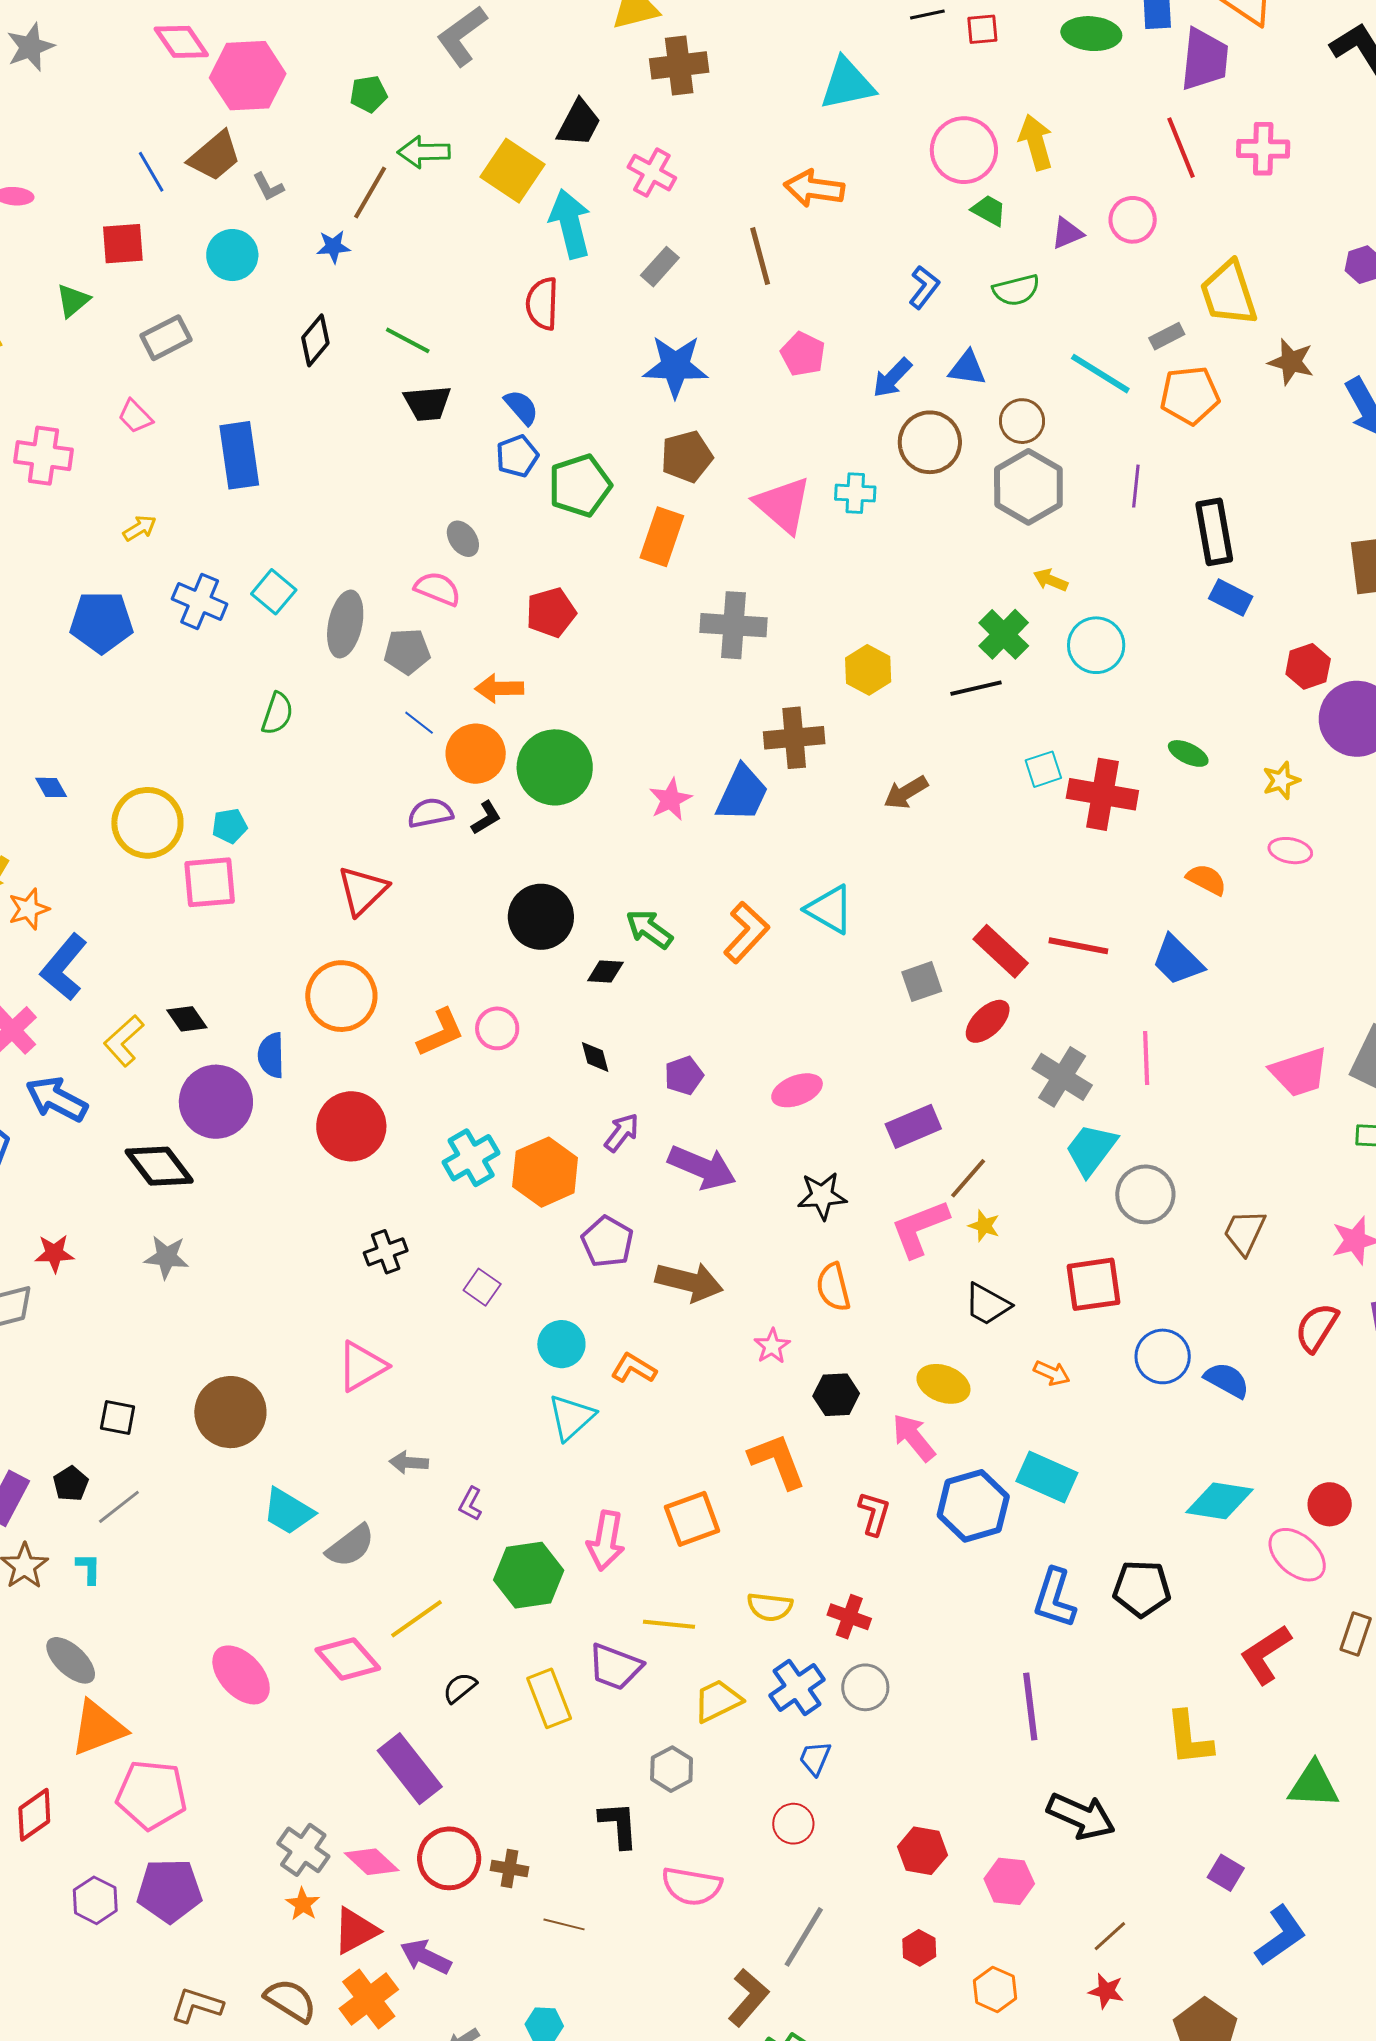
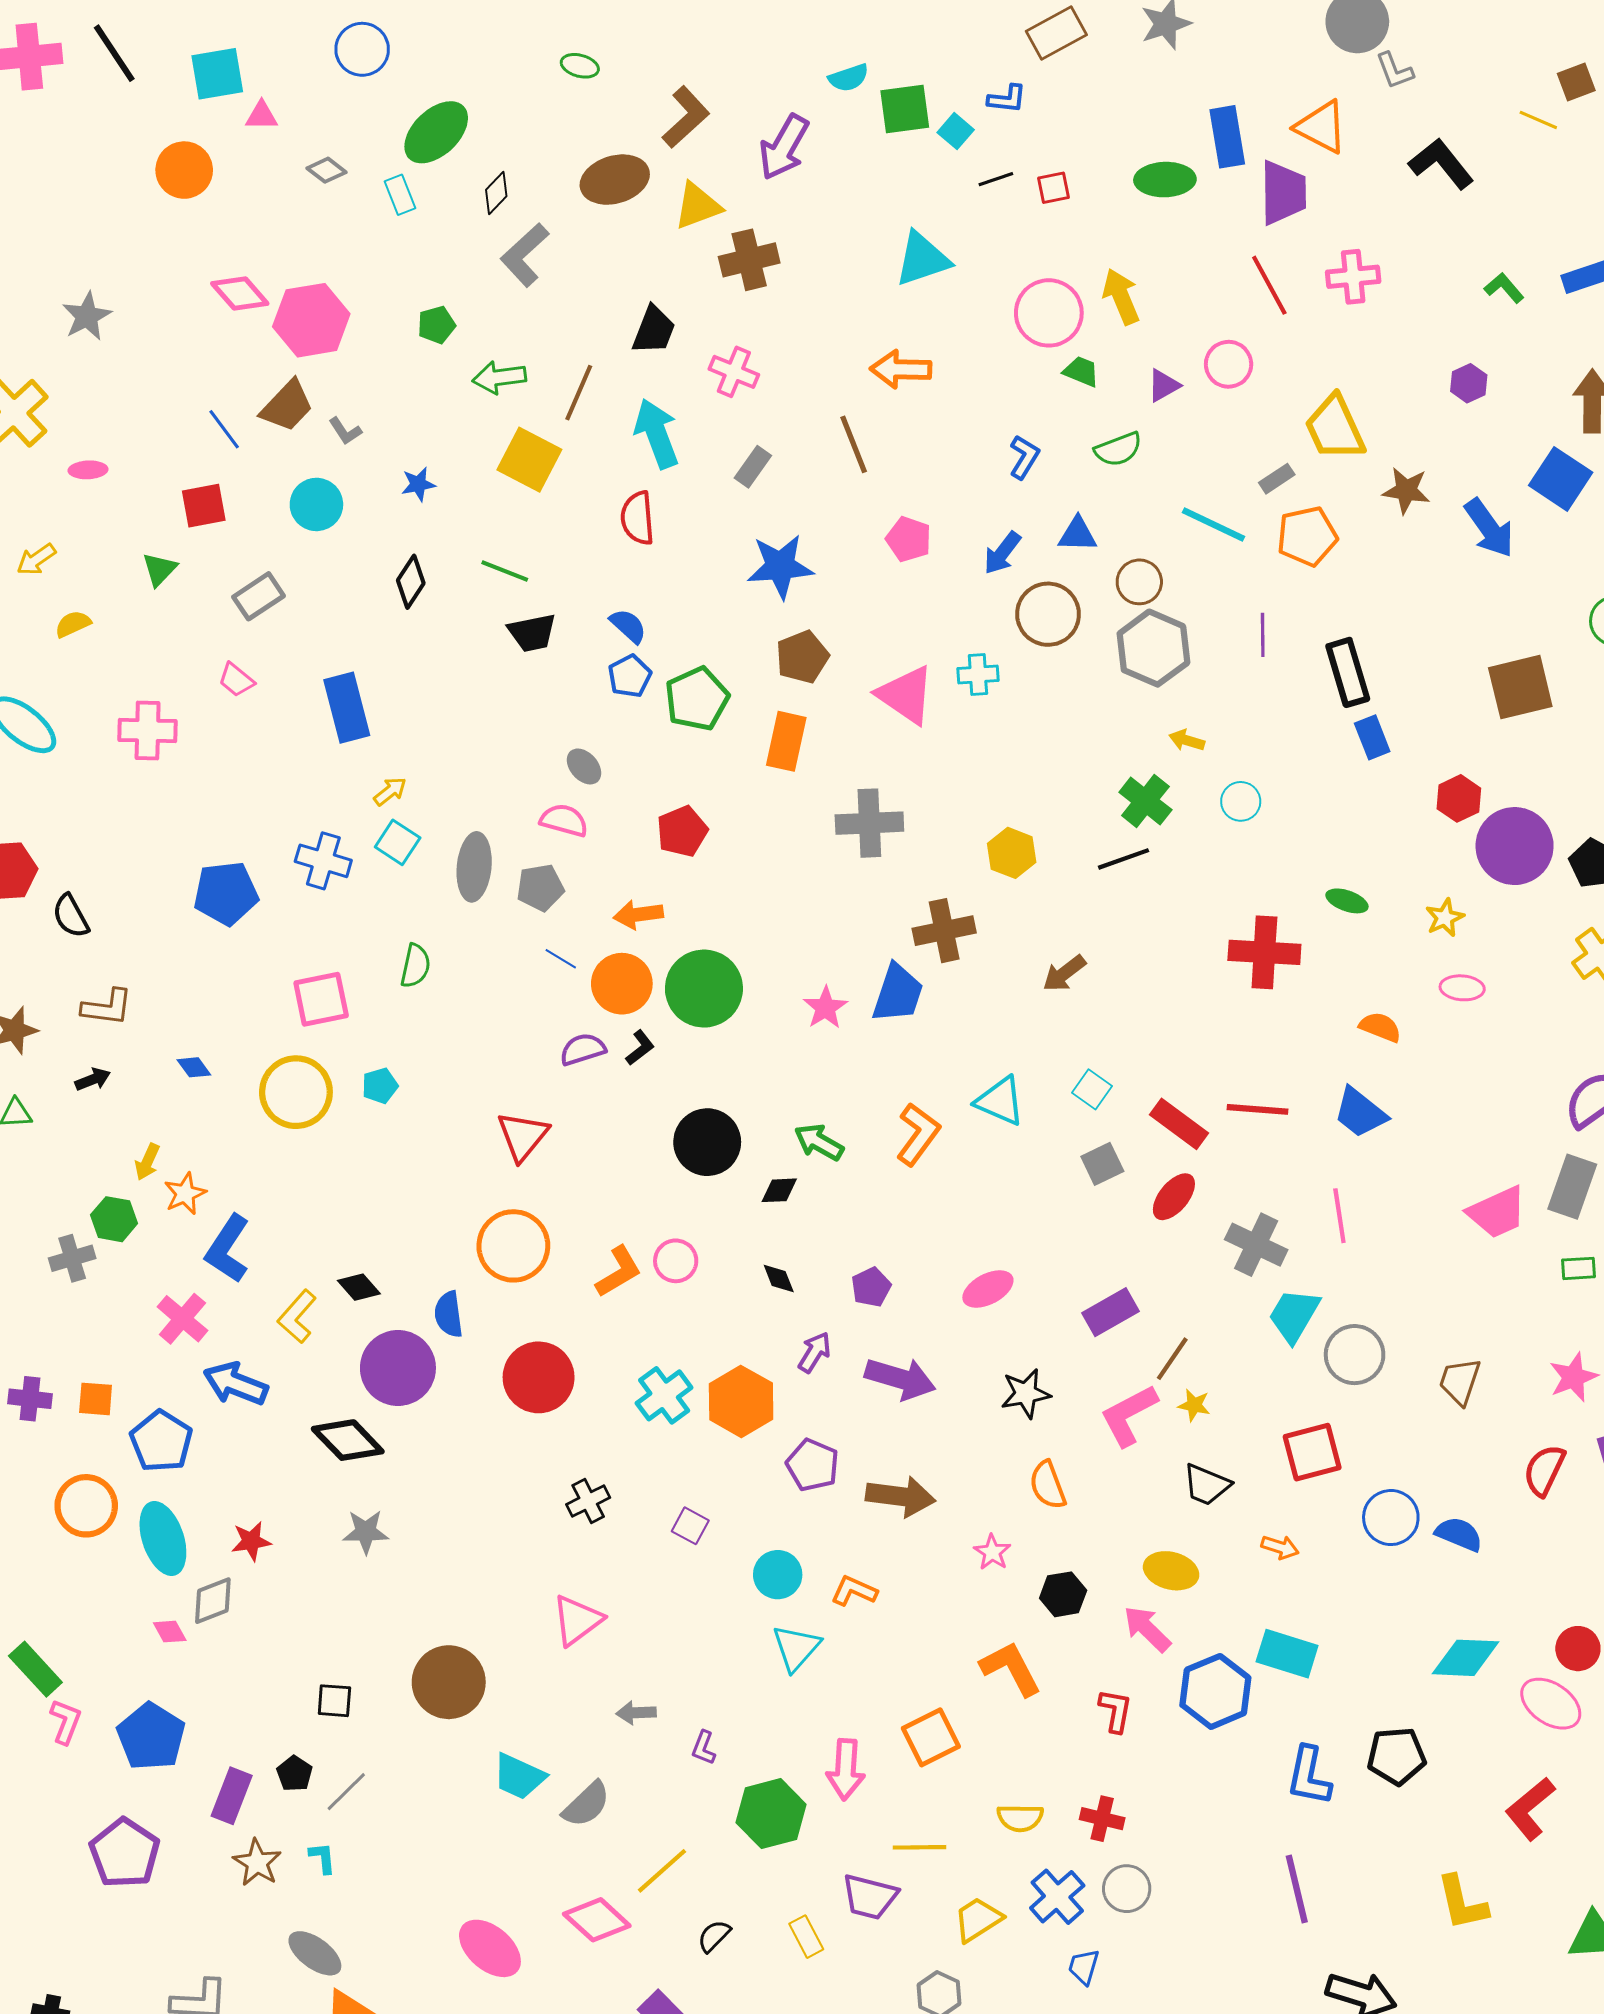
yellow square: (513, 171) -> (529, 460), moved
brown line: (370, 193) -> (579, 393), moved
yellow arrow: (140, 528) -> (390, 791), moved
blue rectangle: (1231, 598) -> (1372, 737), turned 48
cyan circle: (1096, 645) -> (1241, 801), size x0.7
cyan square: (1043, 769) -> (1092, 1089), moved, turned -30
pink square: (210, 882) -> (321, 999), moved
yellow rectangle: (549, 1698) -> (806, 1937), size x0.7

